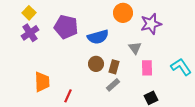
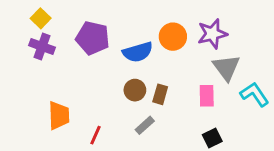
orange circle: (123, 13) -> (173, 37), moved
purple cross: (30, 33) -> (42, 46), turned -36
gray triangle: (135, 48) -> (226, 68), moved, size x1.5
gray rectangle: (113, 85) -> (145, 125), moved

